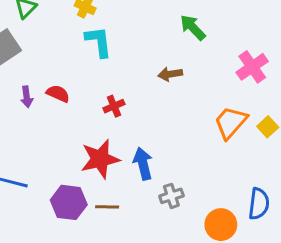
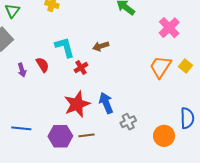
cyan L-shape: (99, 42) -> (65, 47), moved
brown arrow: (170, 74) -> (101, 46), moved
red semicircle: (58, 94) -> (42, 65), turned 42

